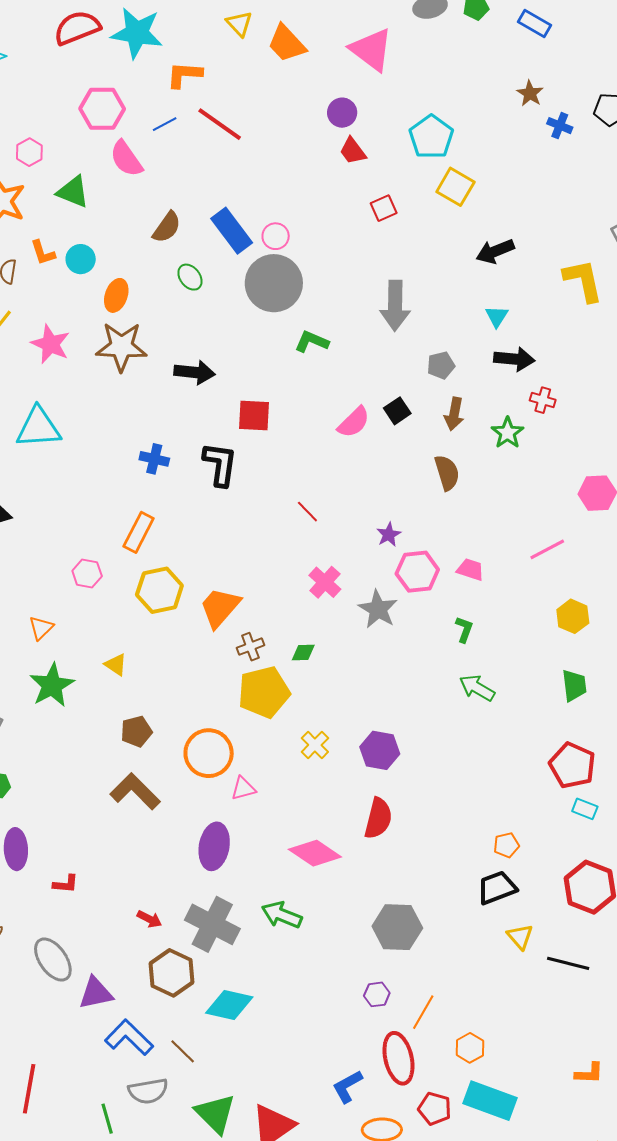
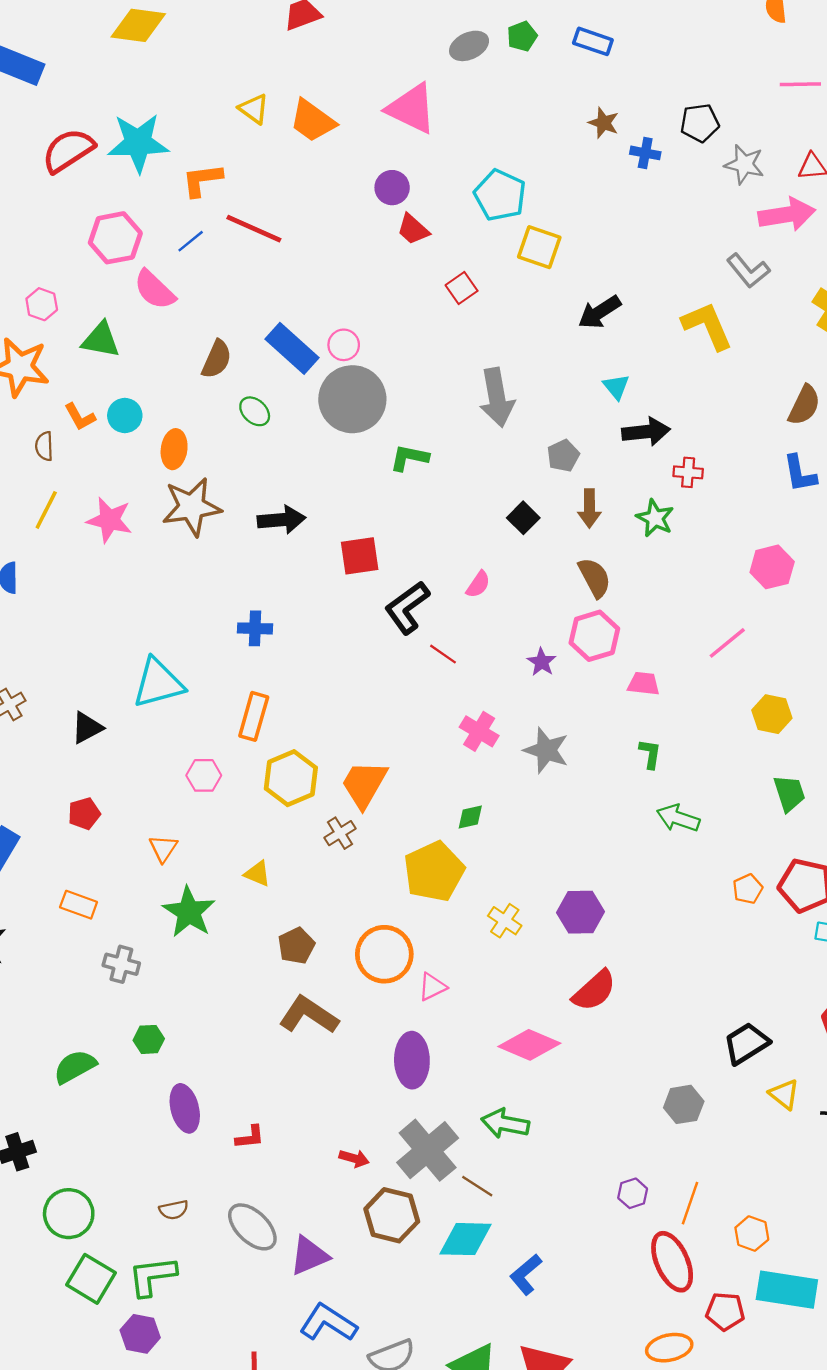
pink semicircle: (354, 422) -> (478, 584), moved, size x0.7
cyan triangle: (38, 428) -> (158, 683), moved
black L-shape: (220, 464) -> (407, 608), moved, turned -123
pink hexagon: (417, 572) -> (594, 636), moved
brown cross: (250, 647) -> (340, 833), moved
red semicircle: (378, 818) -> (594, 991), turned 45
orange pentagon: (506, 845) -> (748, 889), moved
gray cross: (212, 924) -> (428, 1150), turned 34
gray hexagon: (397, 927) -> (684, 1104), moved, size x0.7
blue L-shape: (129, 1037) -> (328, 1323), moved
brown line: (183, 1051) -> (477, 1186), moved
blue L-shape: (347, 1086) -> (526, 1274), moved

